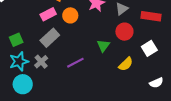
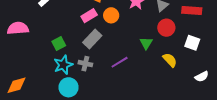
white square: (149, 48) -> (192, 43), turned -35
gray cross: (41, 62) -> (85, 64), turned -32
yellow semicircle: (126, 64) -> (170, 60), turned -84

